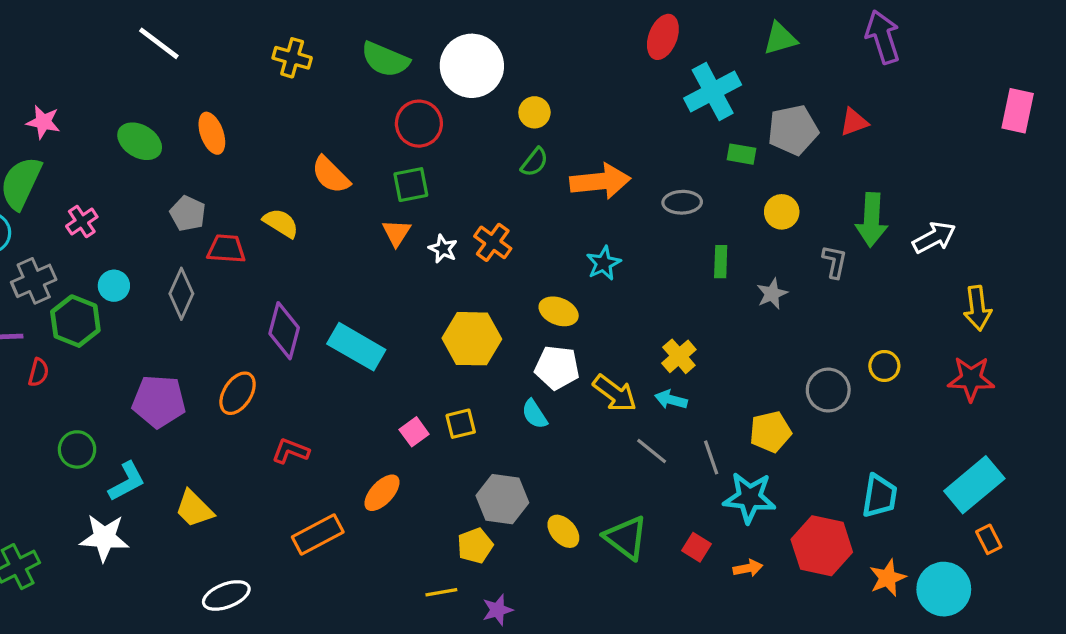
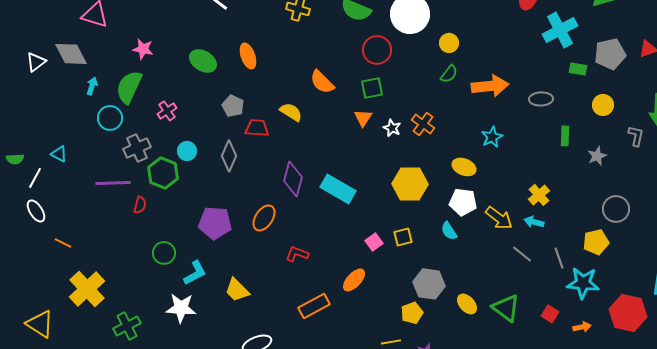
gray circle: (828, 390) -> (616, 209), moved

